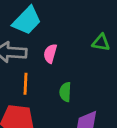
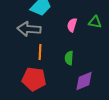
pink semicircle: (50, 54) -> (72, 25), moved

